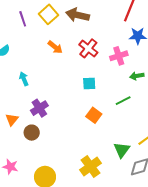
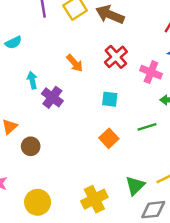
orange arrow: (55, 47) -> (75, 63), moved
pink cross: (119, 56) -> (151, 72), turned 30
purple cross: (39, 108) -> (52, 97), moved, turned -30

